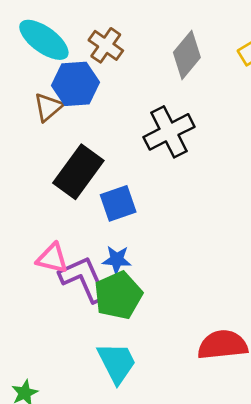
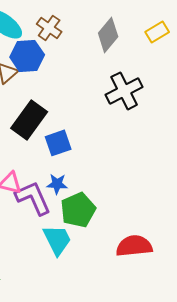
black cross: (169, 132) -> (124, 91), moved
green pentagon: (118, 295) -> (78, 210), moved
cyan trapezoid: (117, 363) -> (57, 240), moved

